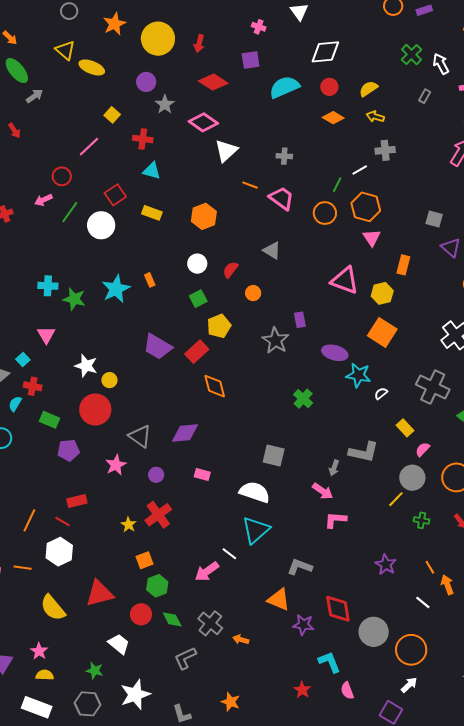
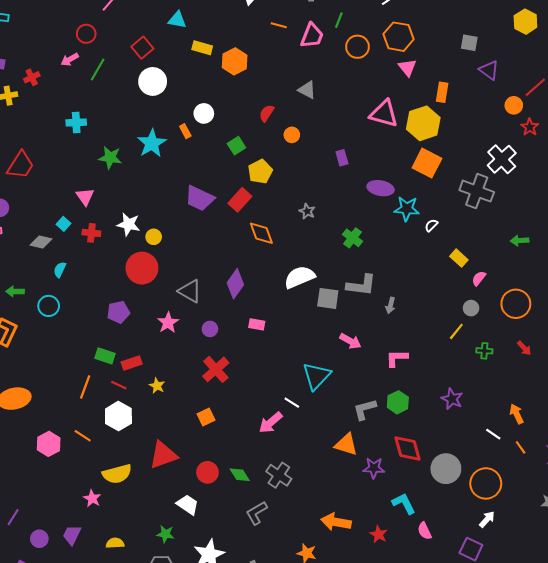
green line: (337, 185) -> (339, 20), moved
pink trapezoid: (281, 198) -> (312, 36), turned 80
yellow rectangle: (152, 213) -> (202, 48), moved
white circle: (101, 225) -> (153, 81), moved
white circle: (197, 264) -> (204, 113), moved
cyan cross: (48, 286) -> (76, 122), moved
yellow hexagon: (382, 293) -> (423, 123), size x1.5
gray star: (275, 340) -> (307, 211), moved, size x0.6
red cross: (33, 386) -> (91, 233), moved
gray cross: (433, 387) -> (477, 191), moved
green rectangle: (50, 420) -> (105, 356), moved
purple diamond: (185, 433) -> (235, 284), turned -44
gray L-shape: (364, 452) -> (361, 285), moved
gray circle: (412, 478) -> (471, 308), size x0.6
pink arrow: (323, 491) -> (350, 341), moved
white semicircle: (255, 492) -> (300, 277), moved, turned -36
yellow star: (129, 525) -> (157, 386), moved
gray L-shape: (300, 567) -> (365, 409), turned -30
orange line: (430, 567) -> (521, 447), moved
orange line: (23, 568) -> (83, 436), turned 30
green hexagon: (157, 586) -> (398, 402), moved
yellow semicircle: (53, 608) -> (117, 474), turned -60
orange arrow: (241, 640) -> (336, 522), moved, size x1.8
pink star: (39, 651) -> (92, 498), moved

